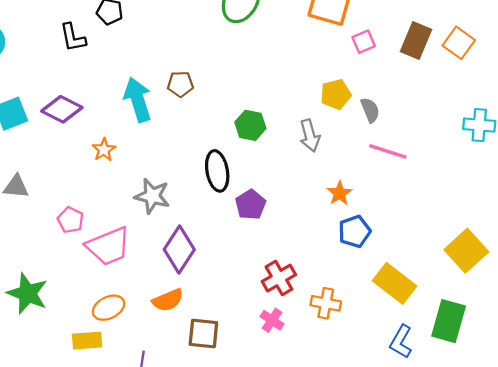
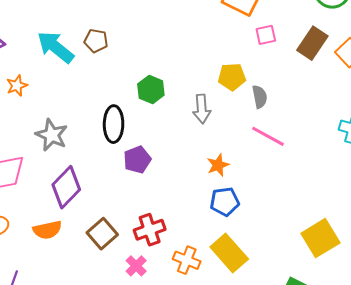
cyan arrow: (138, 100) -> (55, 47), turned -45
yellow rectangle: (395, 283) -> (229, 253), moved
brown square: (203, 333) -> (102, 234), moved, turned 32

